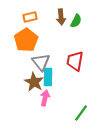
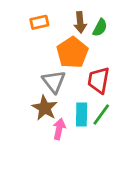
orange pentagon: (26, 40) -> (72, 53), moved
cyan rectangle: (48, 77) -> (82, 115), moved
green line: (81, 113) -> (101, 115), moved

